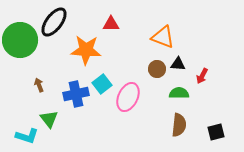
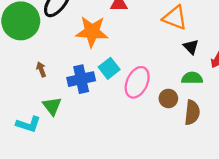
black triangle: (178, 64) -> (191, 47), turned 42
brown circle: (157, 69) -> (168, 98), moved

